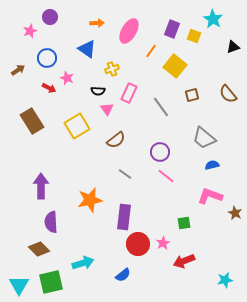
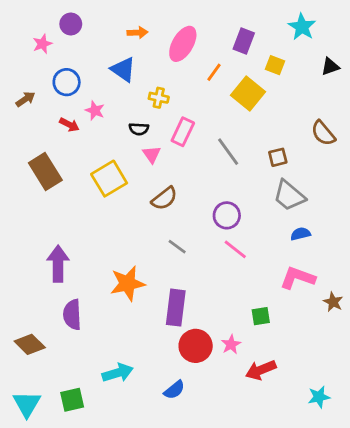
yellow square: (194, 36) -> (275, 65), moved
yellow cross: (112, 69) -> (159, 98), turned 32
brown square: (192, 95) -> (278, 157), moved
brown diamond: (39, 249) -> (30, 344), moved
green square: (51, 282) -> (72, 400), size x0.7

